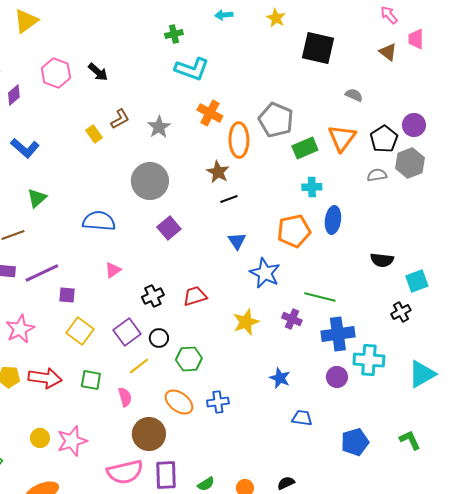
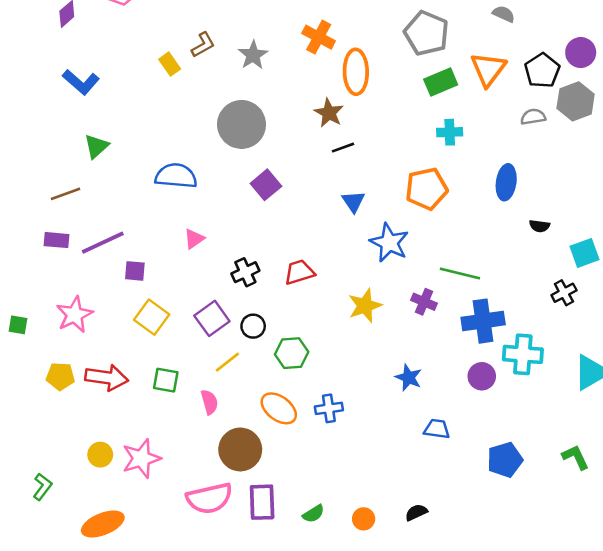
gray pentagon: (276, 120) -> (427, 33), moved
blue ellipse: (333, 220) -> (506, 182), moved
black semicircle: (382, 260) -> (540, 226), size x0.7

